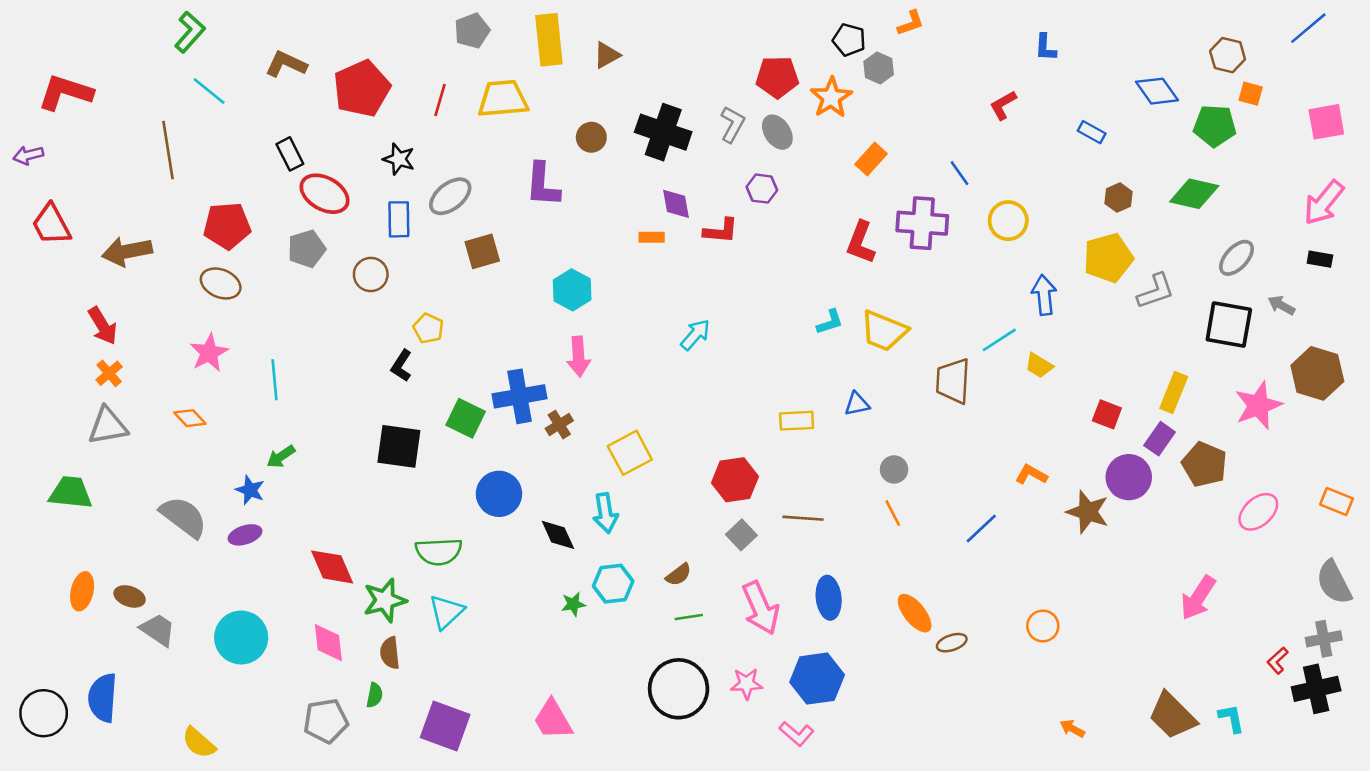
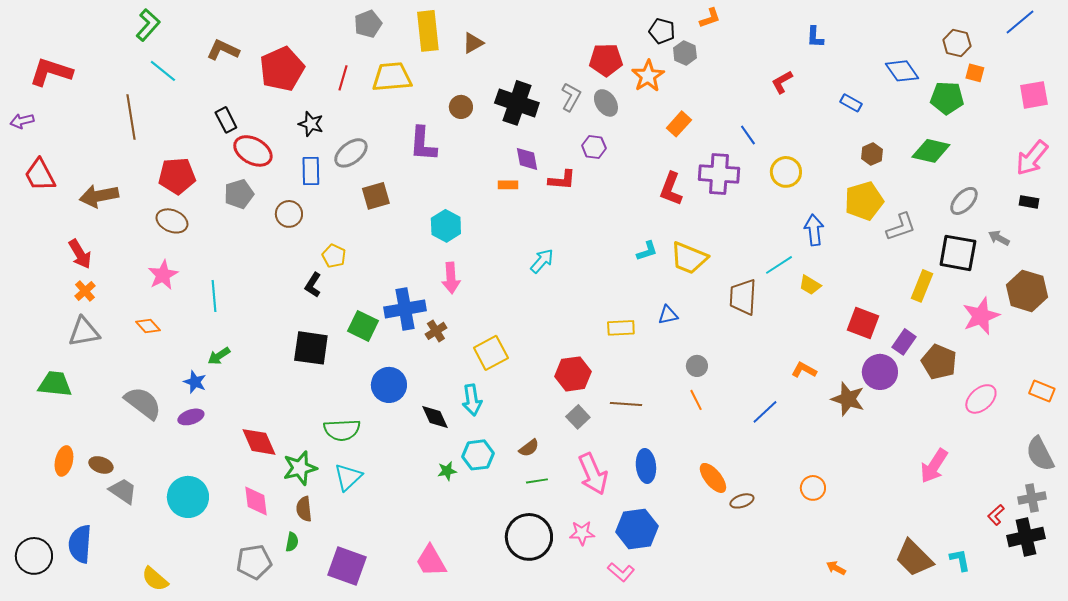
yellow rectangle: (1174, 393) -> (922, 286), moved
red square: (1107, 414) -> (863, 323), size x1.4

